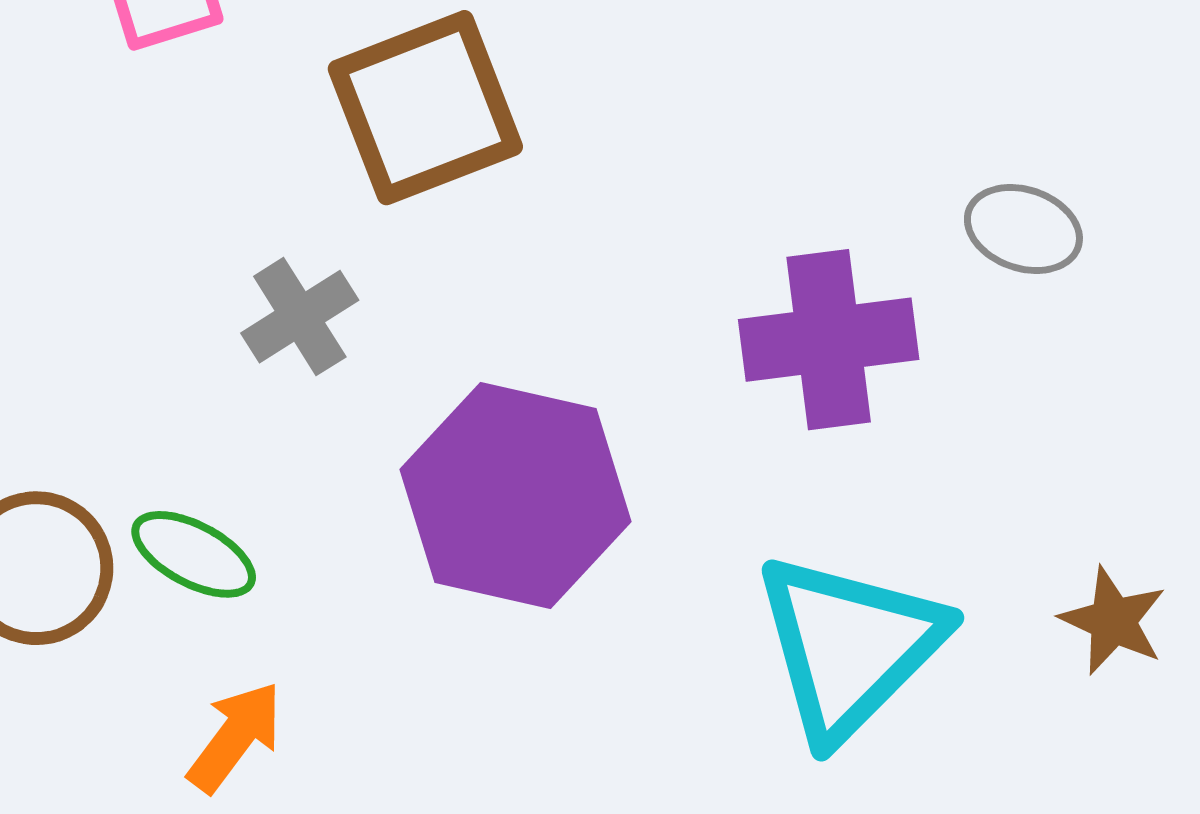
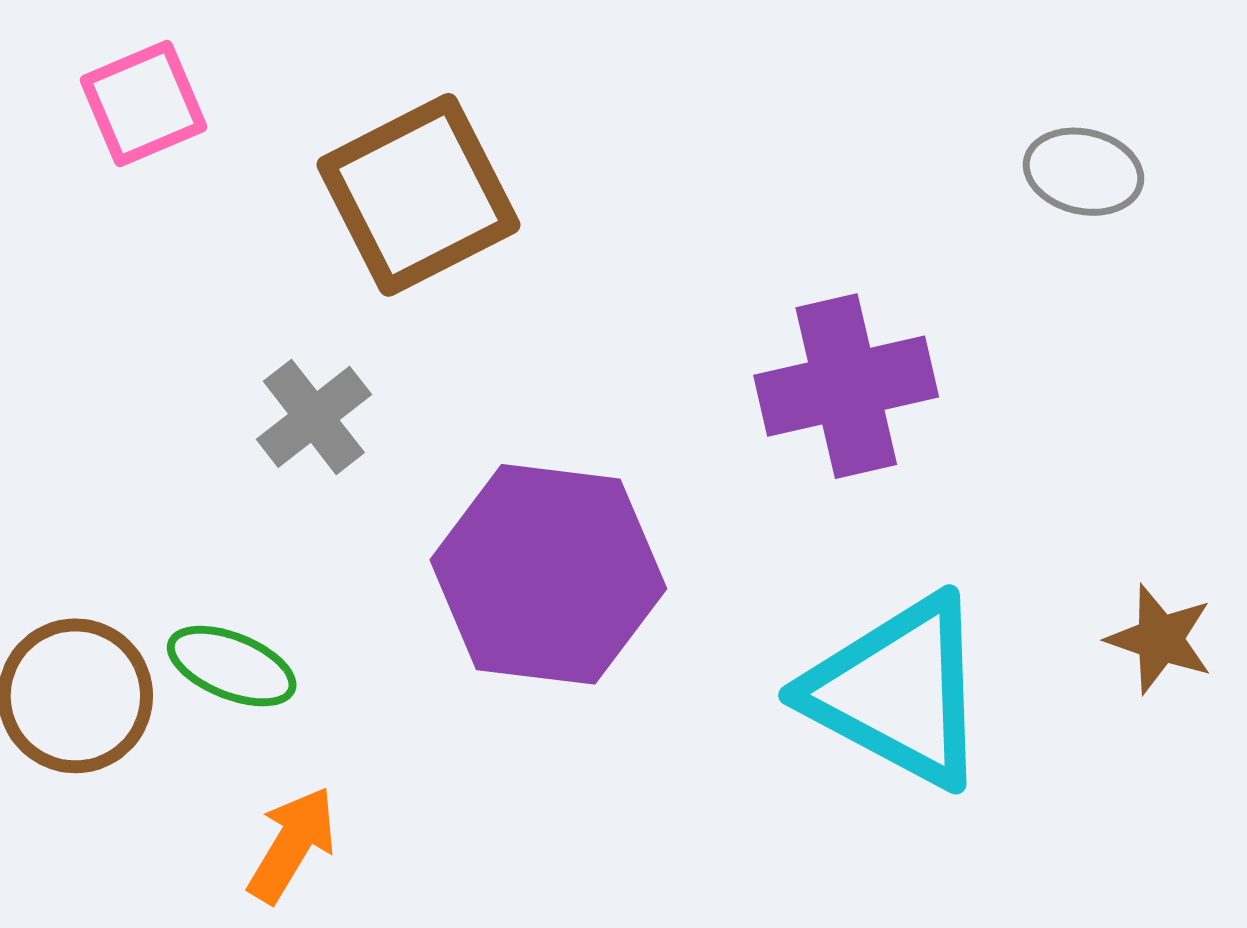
gray ellipse: (1023, 229) -> (1083, 172), moved
cyan triangle: (849, 646) -> (898, 691), turned -41

